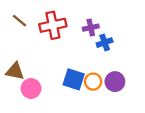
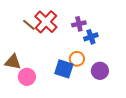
brown line: (20, 21) -> (29, 25), moved
red cross: (53, 25) -> (46, 22), turned -35
orange circle: (93, 82) -> (77, 59), moved

